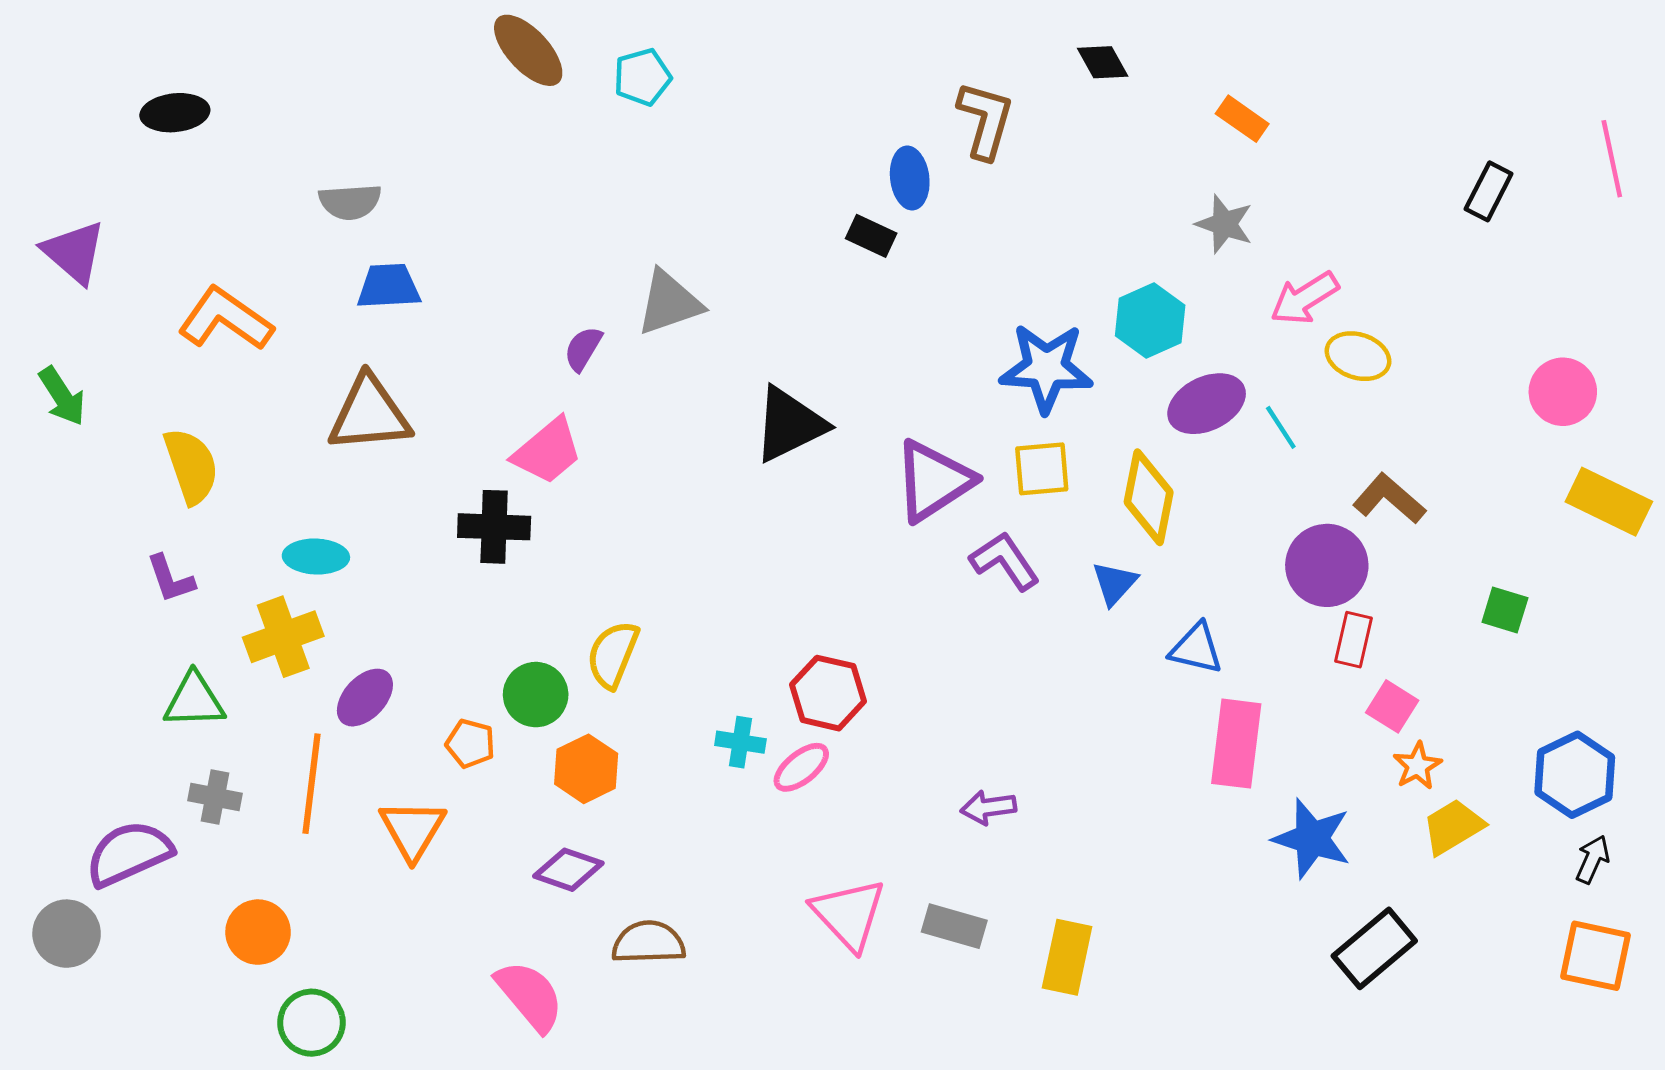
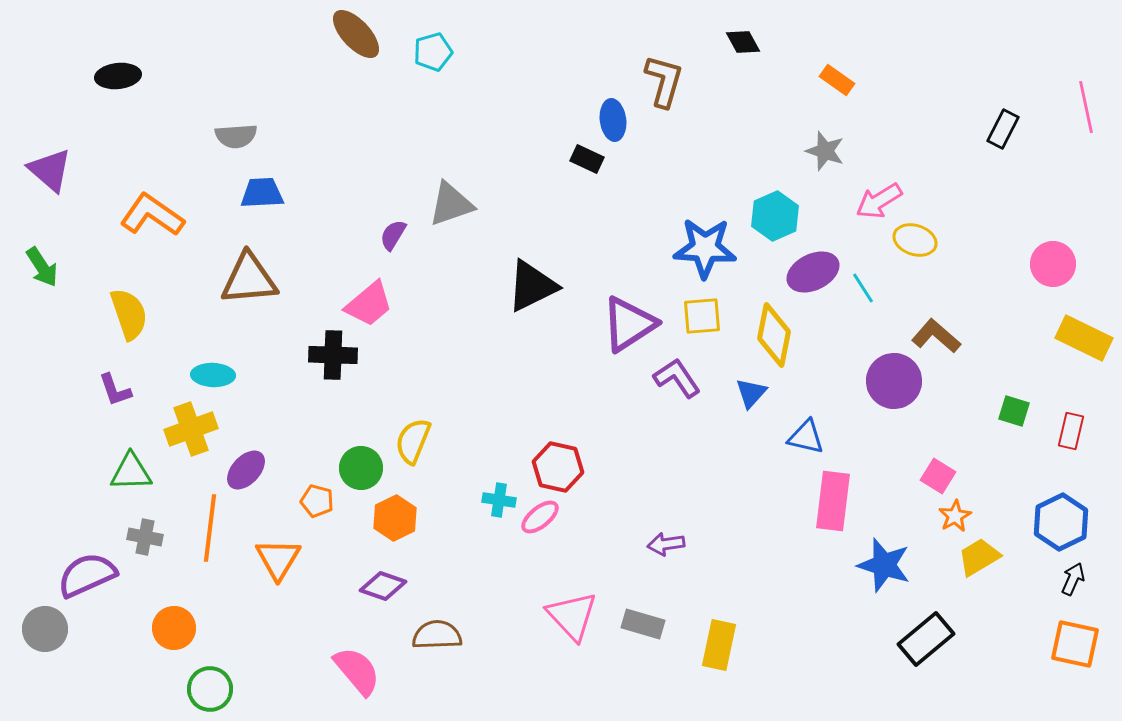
red rectangle: (1354, 640) -> (1071, 431), moved

